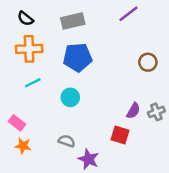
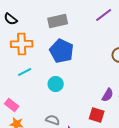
black semicircle: (25, 19) -> (11, 19), moved
blue pentagon: (78, 57) -> (62, 51), turned 30

